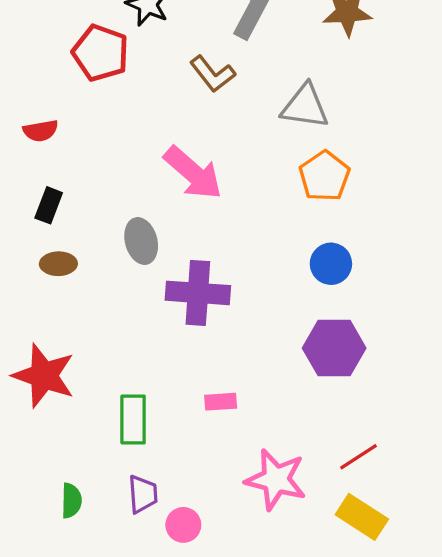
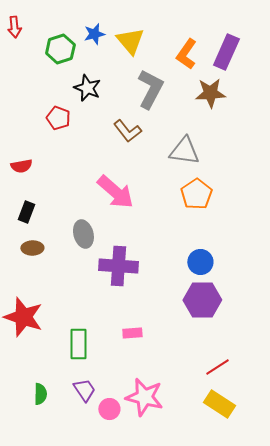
red pentagon: (101, 53) -> (58, 118), size x0.7
blue circle: (331, 264) -> (200, 262), moved
pink star: (276, 480) -> (144, 397), moved
purple trapezoid: (143, 494) -> (84, 390), turned -30

